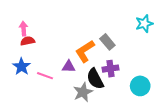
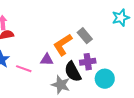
cyan circle: (140, 86) -> (105, 79), moved
gray star: (83, 92) -> (61, 85), turned -30

